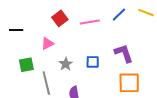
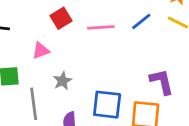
purple L-shape: (124, 53) -> (162, 82), moved
blue square: (93, 62) -> (107, 105), moved, size x1.6

